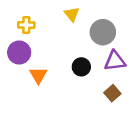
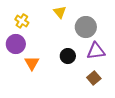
yellow cross: (26, 25) -> (22, 21), turned 32

